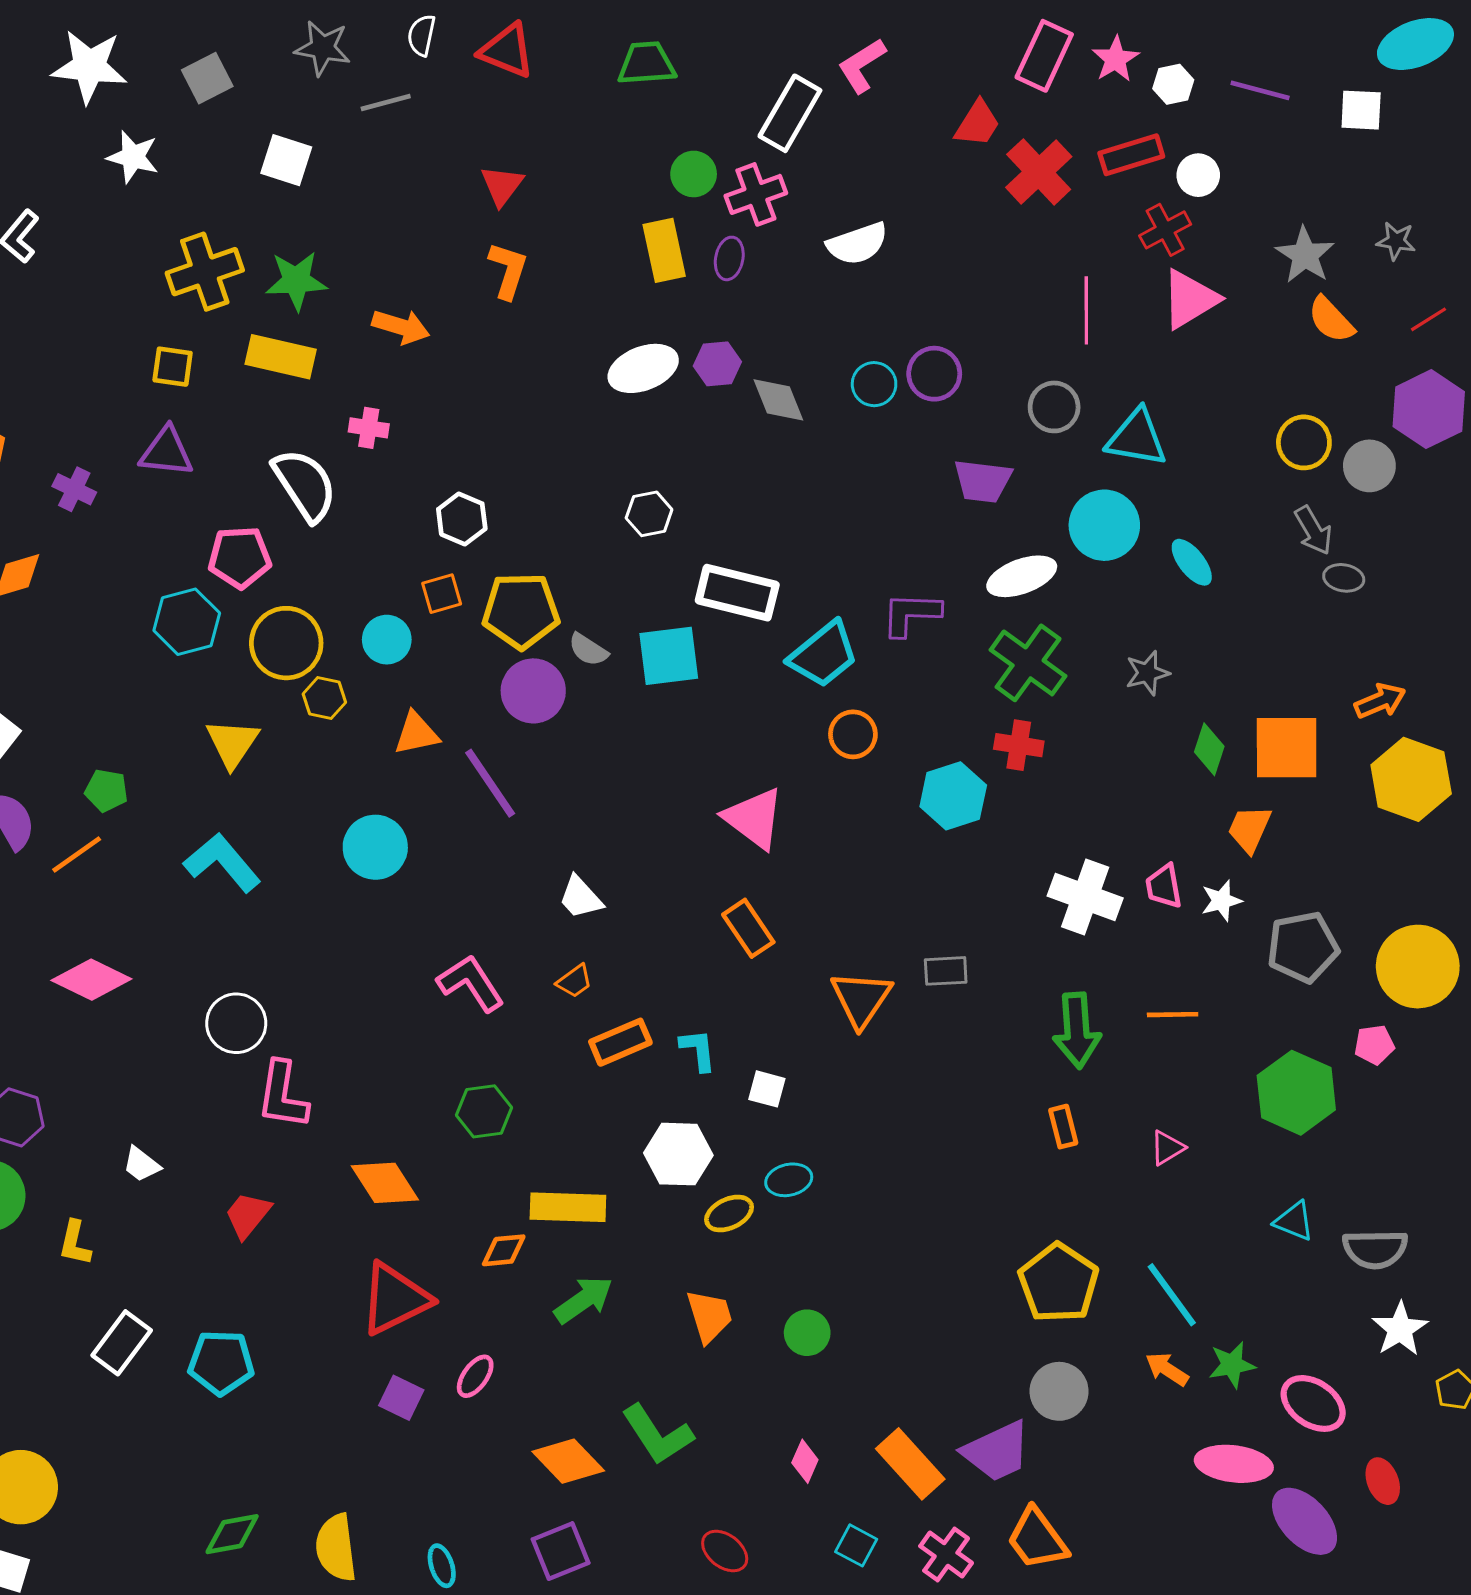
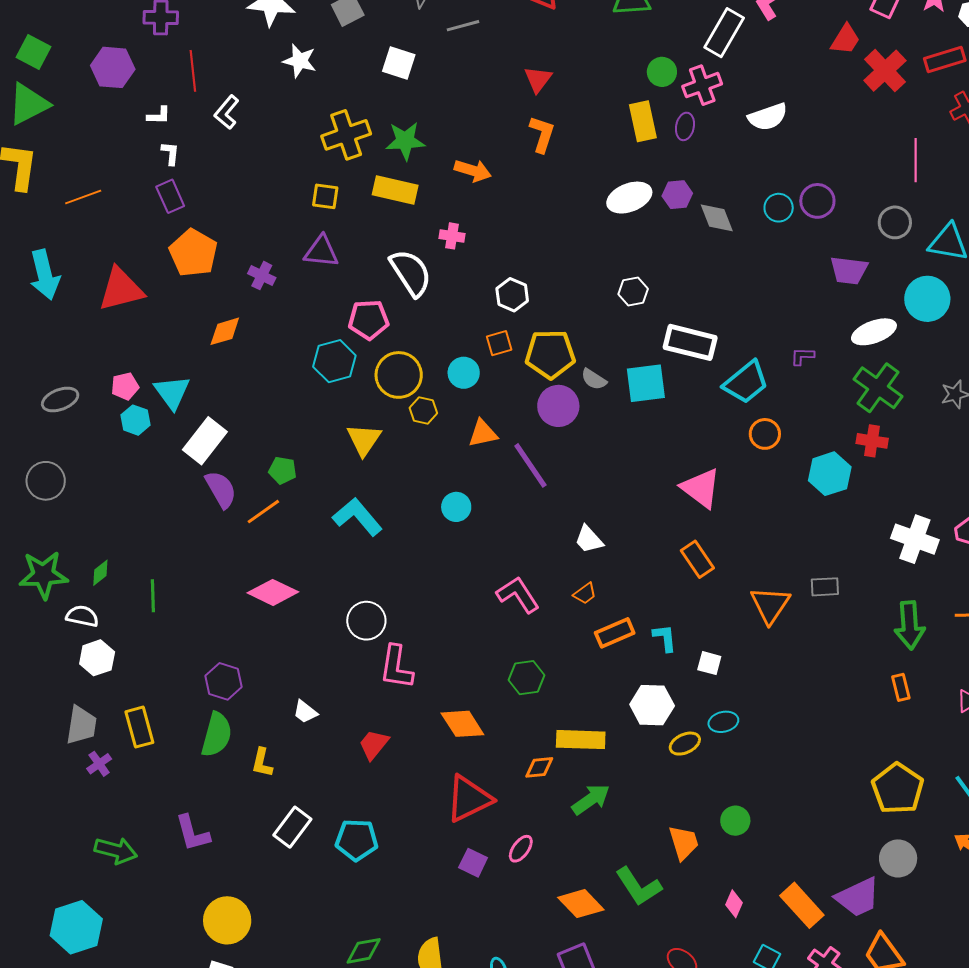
purple L-shape: (911, 614) -> (802, 356), size x0.6
cyan circle: (375, 847) -> (456, 507), size x0.7
orange trapezoid: (709, 1316) -> (684, 843), moved

